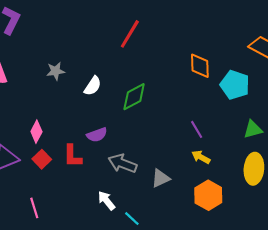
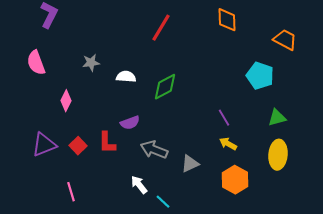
orange diamond: (200, 66) -> (227, 20), moved
white semicircle: (93, 86) -> (126, 77), turned -120
pink diamond: (36, 132) -> (66, 101), moved

